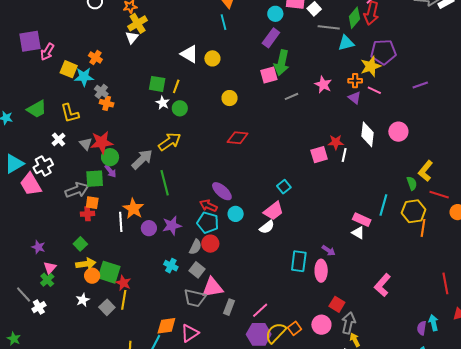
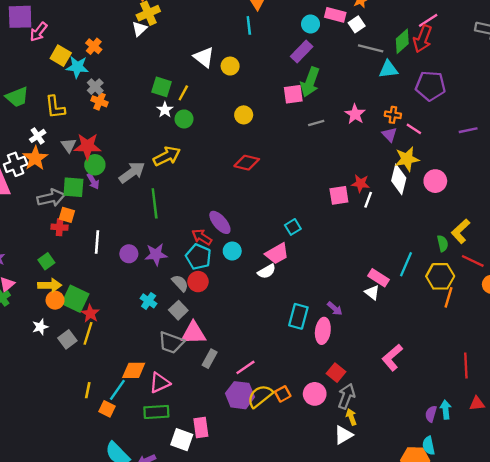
yellow star: (371, 66) -> (407, 159), moved
orange star: (133, 209) -> (35, 158), moved
gray semicircle: (195, 247) -> (180, 283), turned -77

